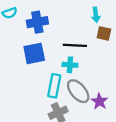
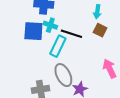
cyan cross: (70, 65) -> (50, 25), moved
cyan rectangle: (54, 86) -> (58, 46), moved

